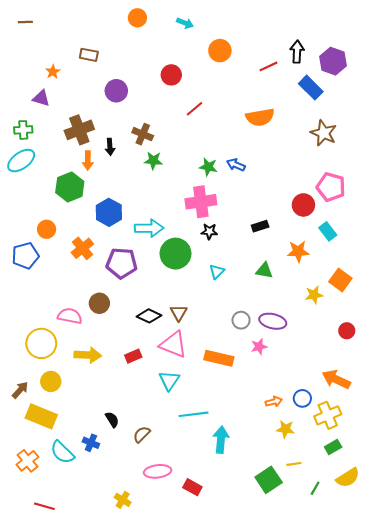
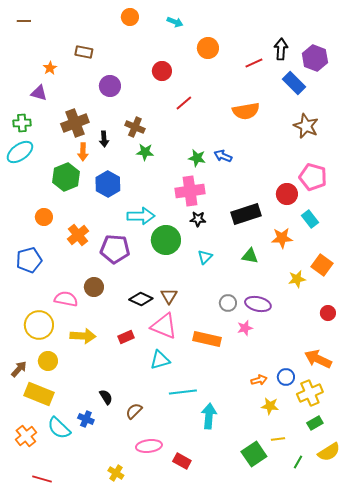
blue hexagon: (109, 212) -> (108, 184), moved
black rectangle: (260, 226) -> (246, 214), size x1.8
blue pentagon: (25, 256) -> (29, 260), moved
cyan triangle: (169, 380) -> (160, 360), turned 40

